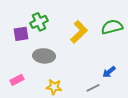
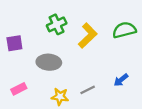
green cross: (39, 22) -> (57, 24), moved
purple square: (21, 34) -> (14, 43), moved
gray line: (93, 88) -> (88, 90), moved

